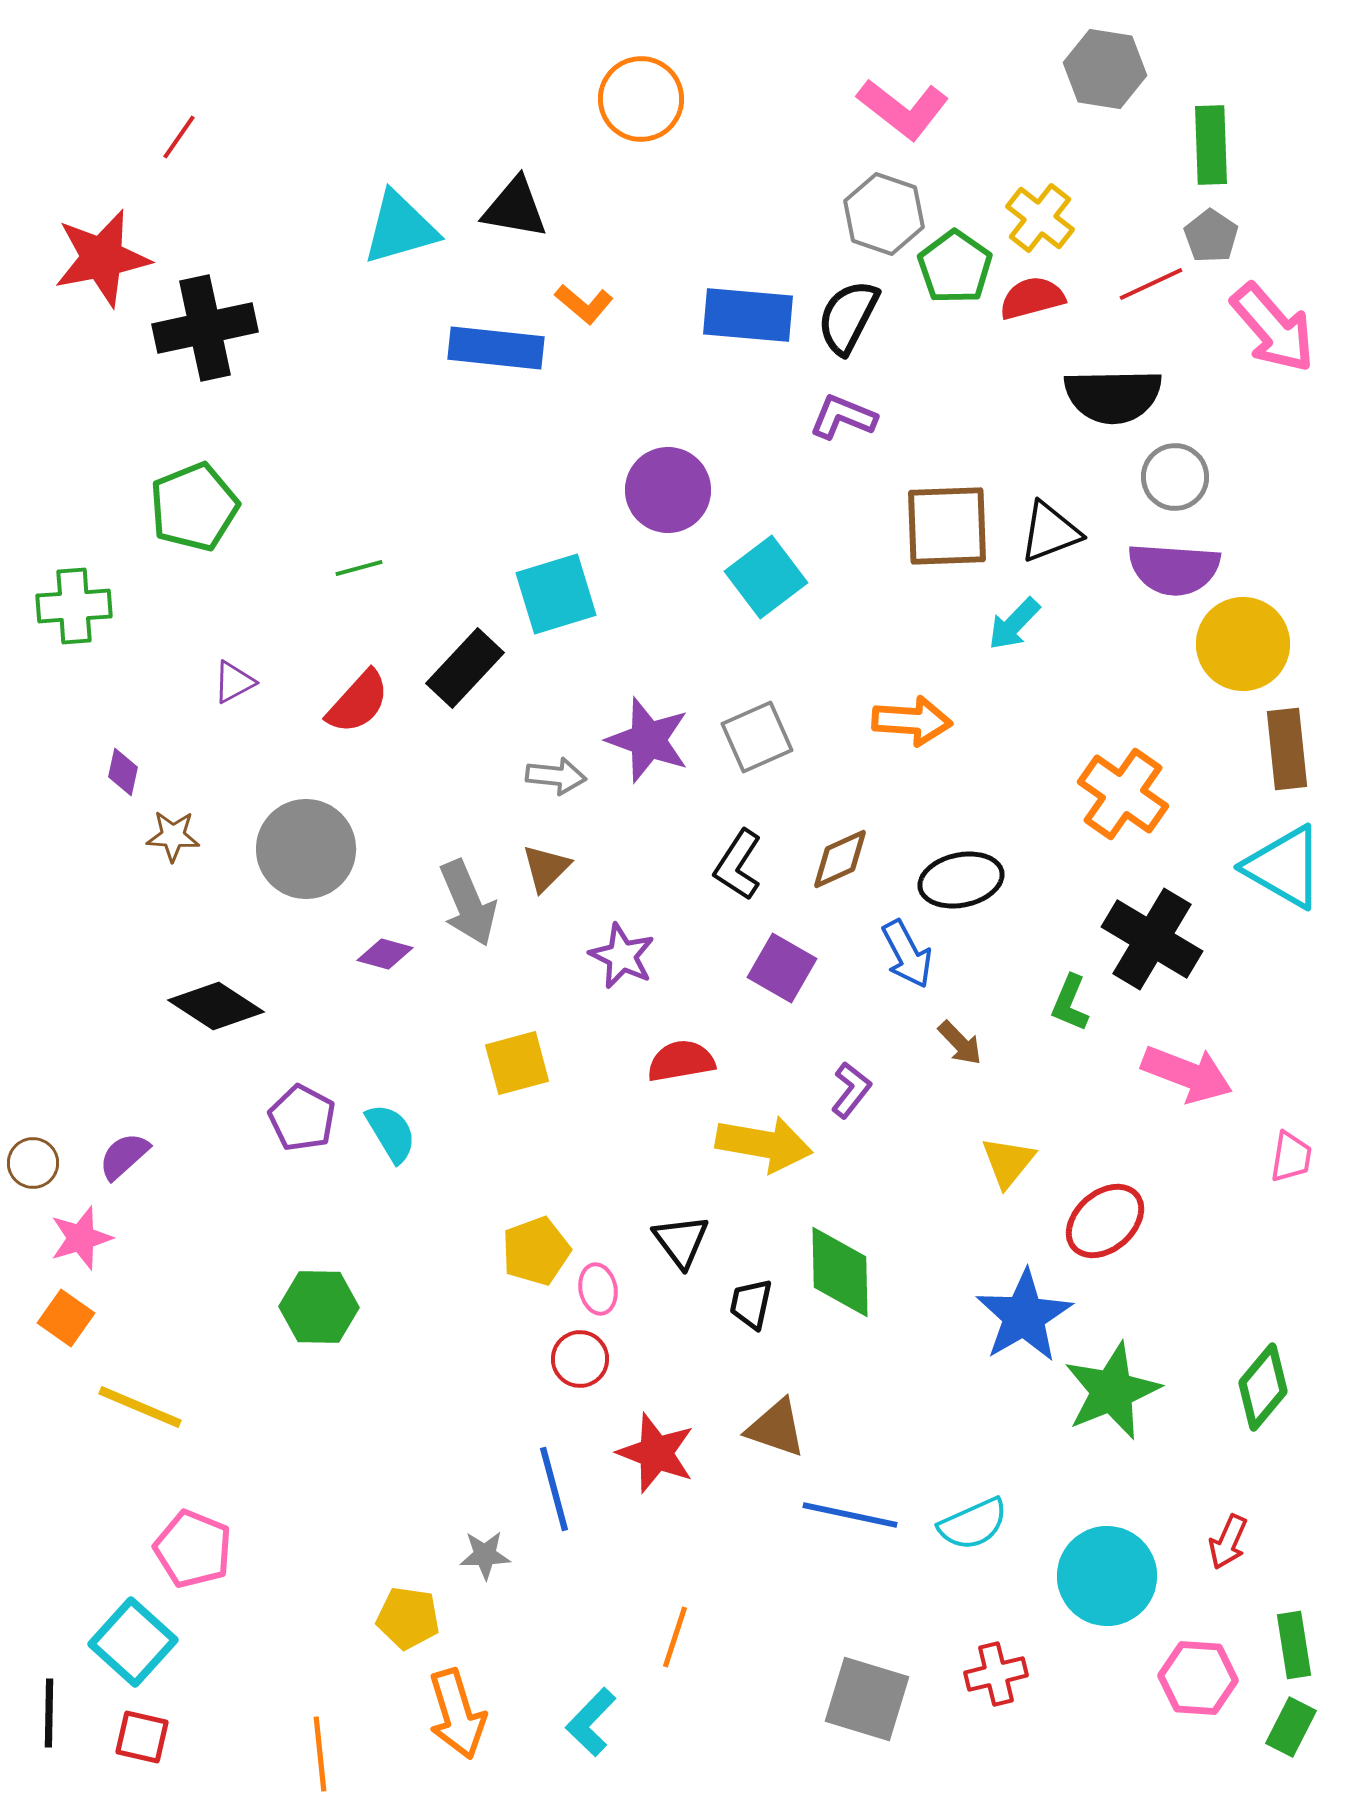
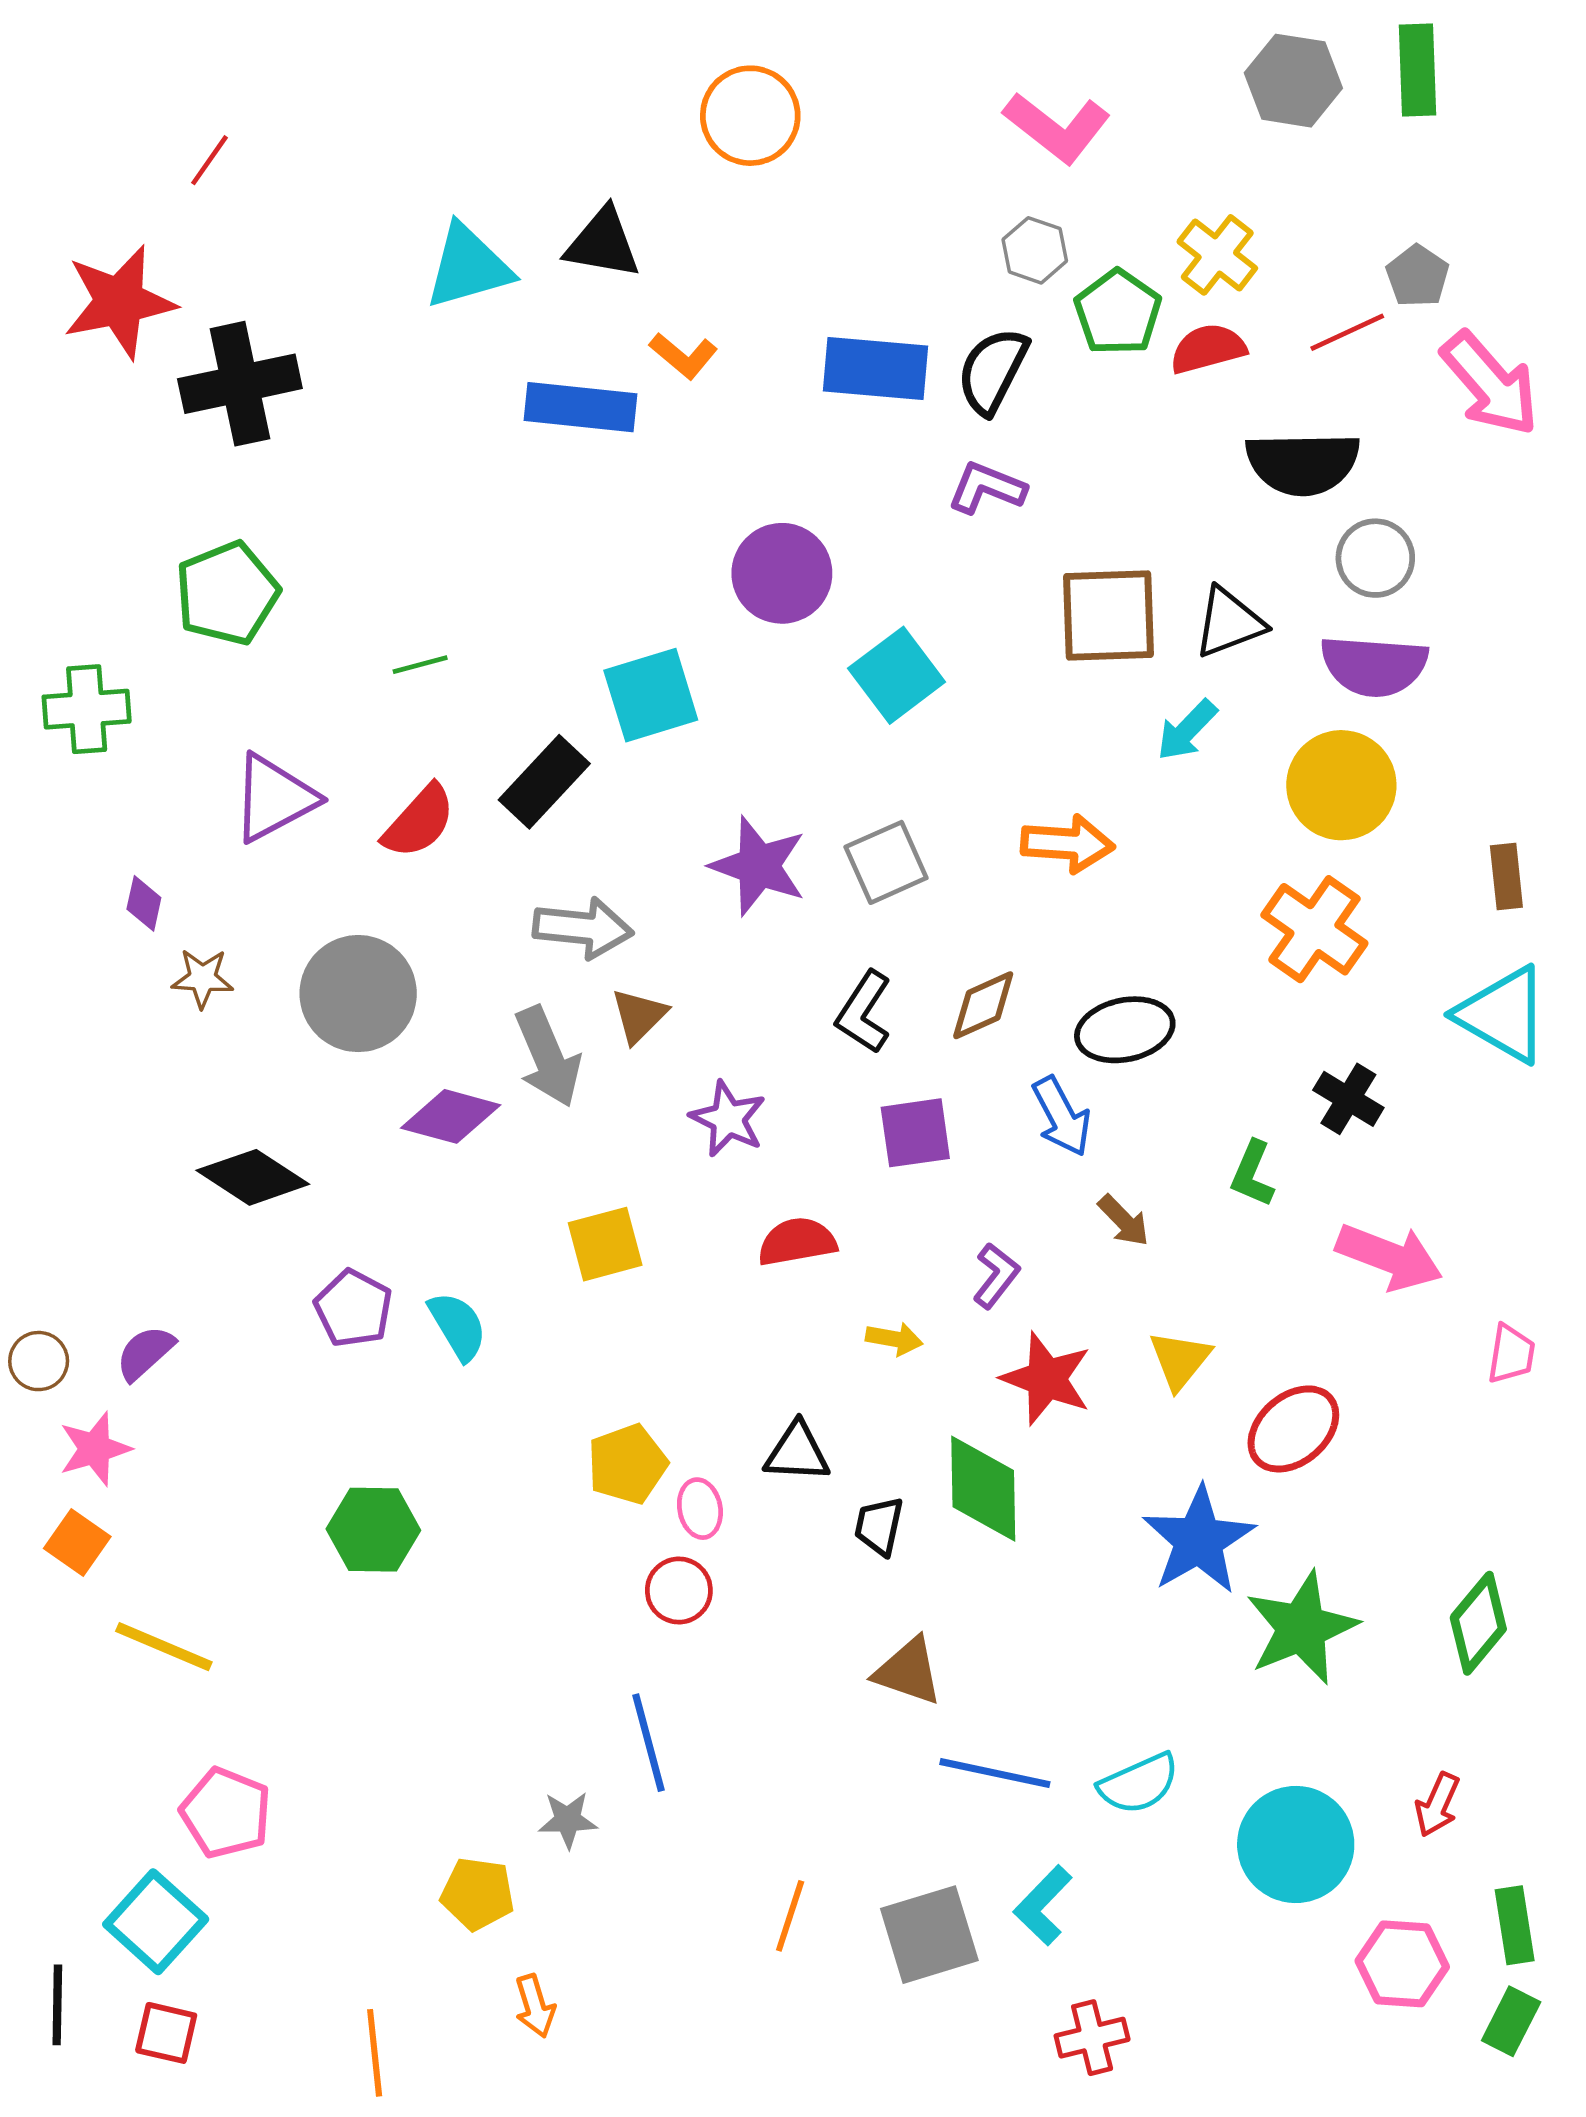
green rectangle: (1211, 145) -> (1417, 70), moved
gray hexagon: (884, 214) -> (1035, 250), size x0.7
yellow circle: (1243, 644) -> (1341, 785), moved
purple triangle: (234, 682) -> (274, 798), size x1.8
brown rectangle: (1287, 749) -> (1506, 876), size x0.7
gray arrow: (556, 776) -> (583, 928), moved, size x1.4
black cross: (1152, 939) -> (1348, 1099), size x0.6
purple diamond: (385, 954) -> (451, 1116), size x1.5
purple square: (782, 968) -> (915, 1133), turned -38
yellow arrow: (764, 1144) -> (894, 1339), size x0.5
black triangle: (681, 1241) -> (797, 1452), turned -50
red star: (656, 1453) -> (1046, 1379), moved
red cross: (996, 1674) -> (1092, 2038), moved
gray square: (867, 1699) -> (929, 1935), moved, turned -34
orange arrow: (457, 1714) -> (535, 2006), size x0.6
cyan L-shape: (591, 1722) -> (1043, 1905), moved

